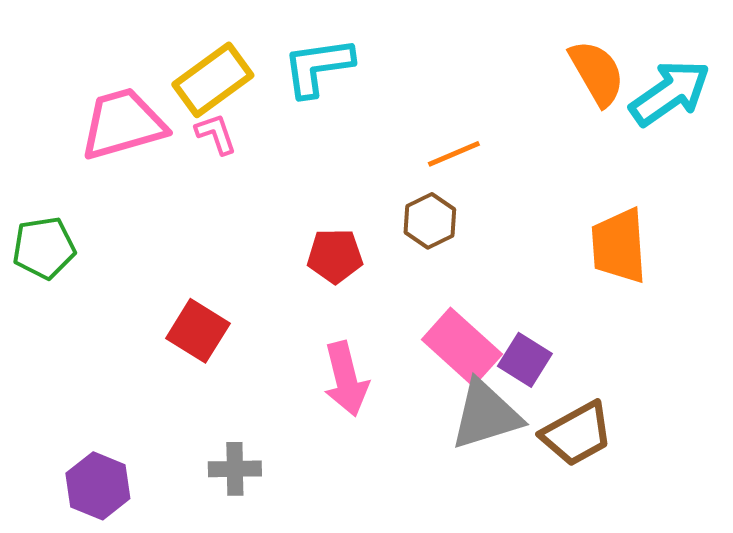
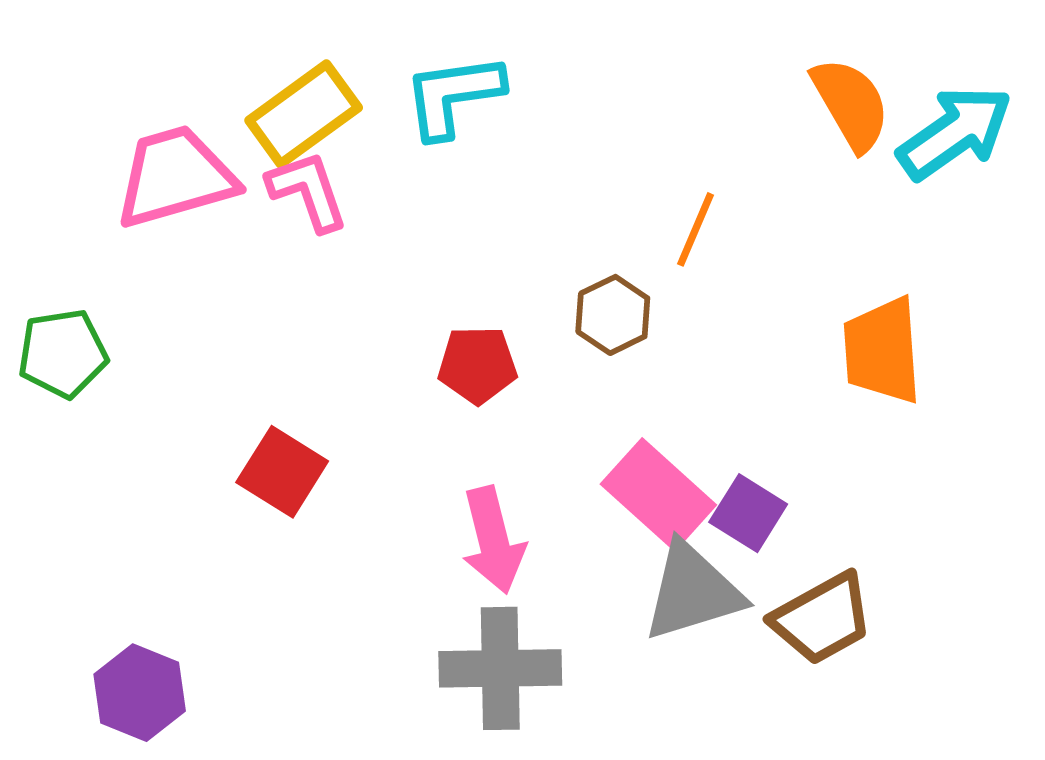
pink L-shape: (216, 134) -> (308, 191), size x1.4
orange line: (454, 154) -> (695, 229), moved, turned -44
gray cross: (235, 469) -> (500, 668), moved, size x1.6

